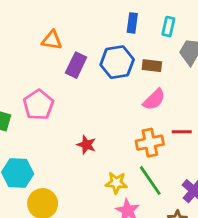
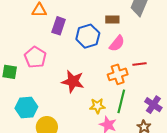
blue hexagon: (117, 62) -> (88, 36), moved
red star: (86, 145) -> (73, 81), size x1.6
green line: (150, 181) -> (121, 101), turned 55

